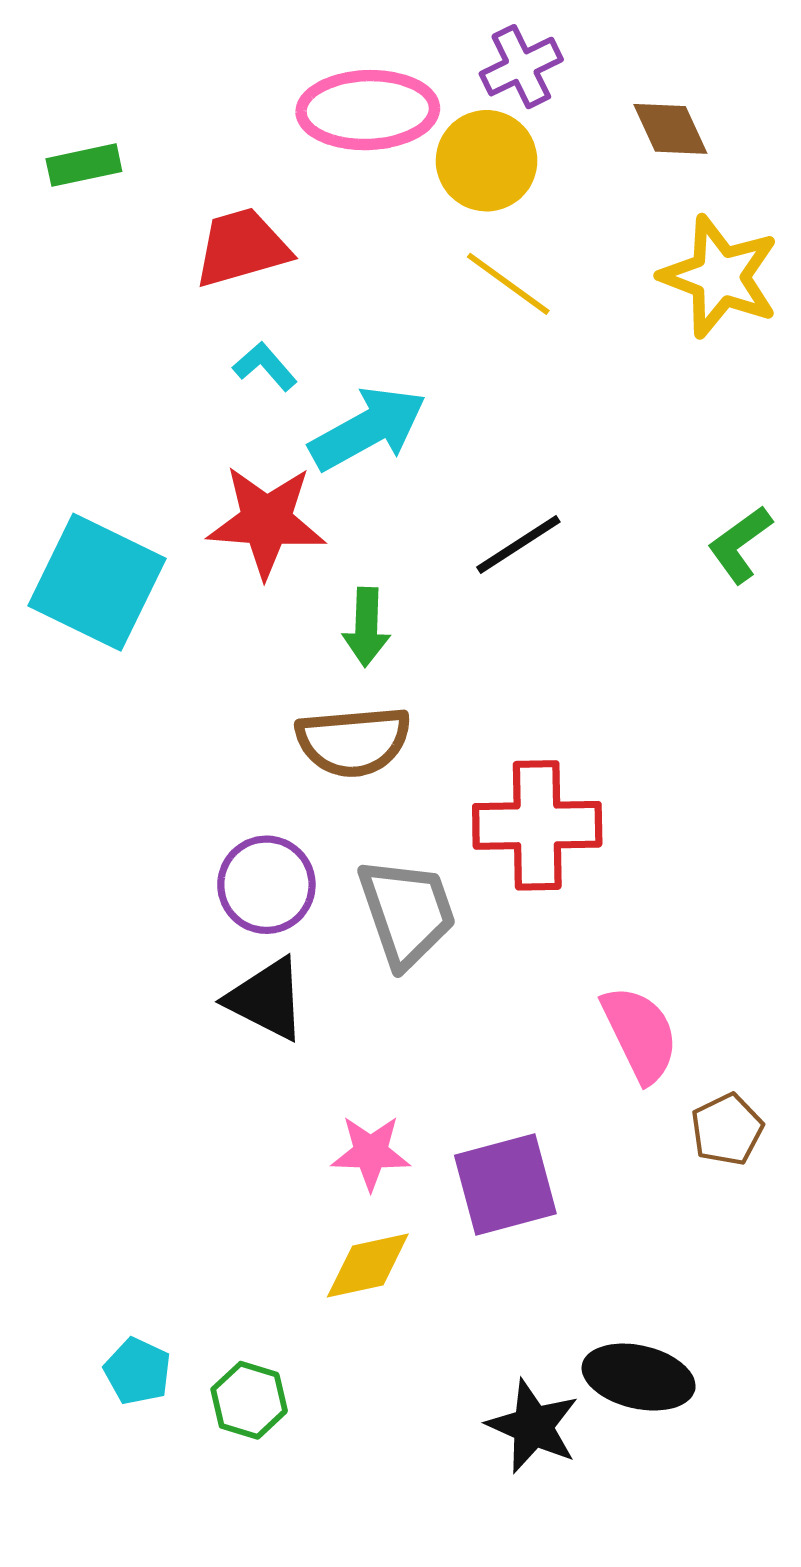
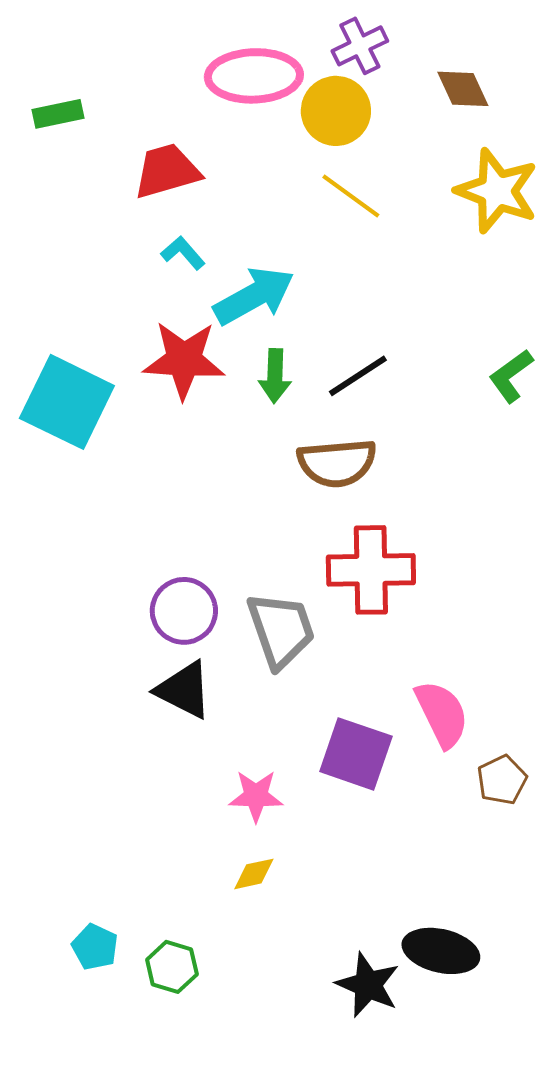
green arrow: (366, 627) -> (275, 376), moved
brown semicircle: (353, 741) -> (337, 463), moved
purple square: (505, 1184) -> (356, 754), moved, turned 34
yellow diamond: (368, 1266) -> (254, 874), size x0.7

